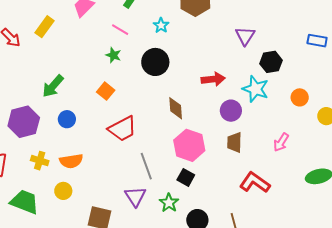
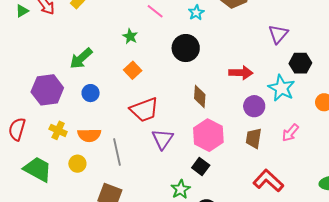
green star: (113, 55) -> (130, 36), moved
pink arrow: (281, 142) -> (290, 133), moved
gray line: (146, 166) -> (117, 152), moved
purple triangle: (135, 196) -> (163, 139), moved

